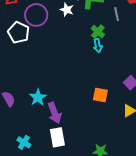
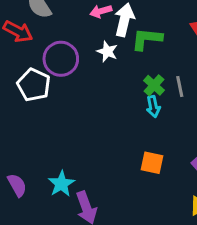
gray line: (117, 14) -> (180, 87), moved
orange square: (100, 95) -> (152, 163), moved

